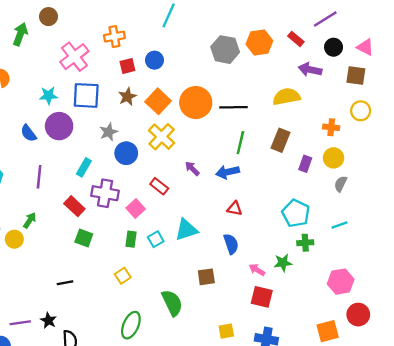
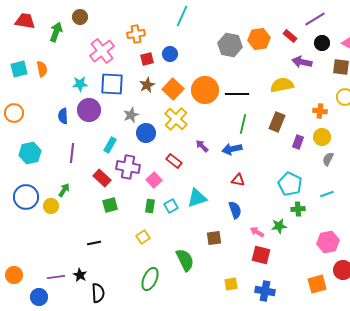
blue semicircle: (28, 133) -> (63, 116), turned 35
green square: (84, 238) -> (110, 205), turned -35

